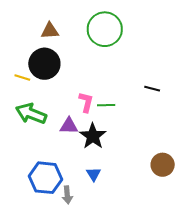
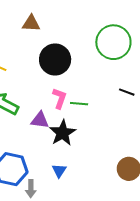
green circle: (105, 29) -> (113, 42), moved
black circle: (44, 64) -> (55, 59), moved

